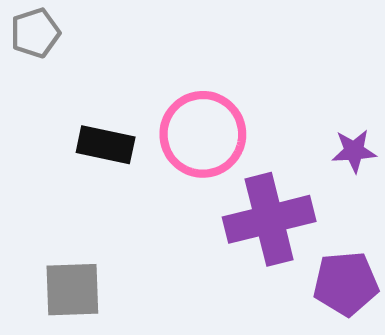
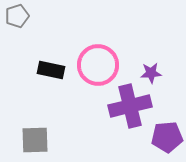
purple star: (354, 151) -> (151, 73), moved

